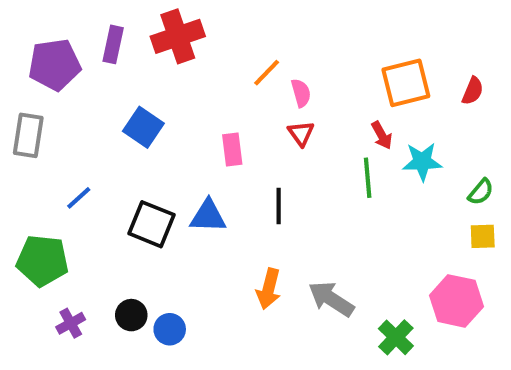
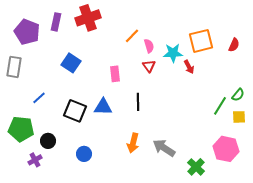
purple pentagon: (55, 65) -> (27, 32), turned 30
cyan star: (422, 162) -> (173, 53), moved
green line: (368, 178) -> (220, 106), moved, turned 36
black circle: (131, 315) -> (48, 141), moved
blue circle: (170, 329) -> (84, 154), moved

